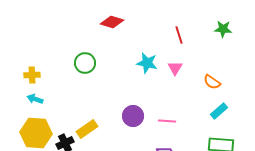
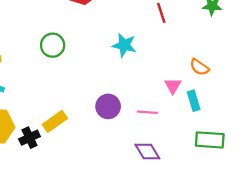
pink triangle: (175, 68) -> (173, 86), moved
cyan rectangle: (219, 111) -> (194, 101), moved, turned -66

